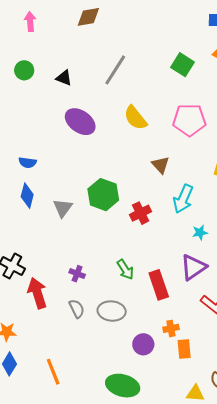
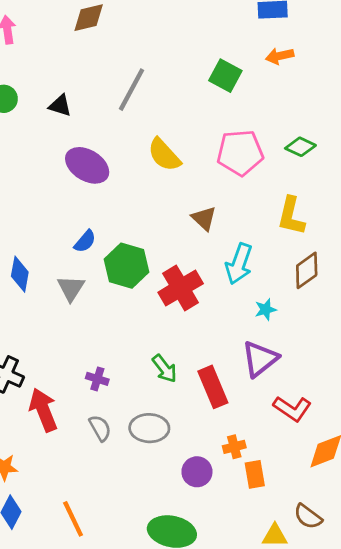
blue semicircle: (27, 163) -> (85, 241), moved, turned -54
red cross: (141, 213) -> (181, 288), size x1.4

